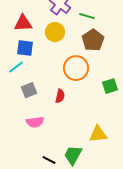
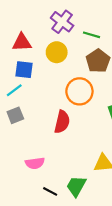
gray square: (29, 90) -> (15, 115), moved
red semicircle: (60, 96) -> (62, 122), size x1.5
pink semicircle: (35, 122) -> (35, 163), moved

